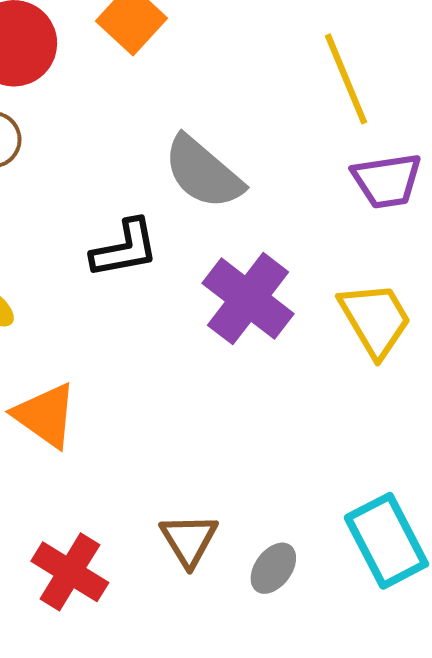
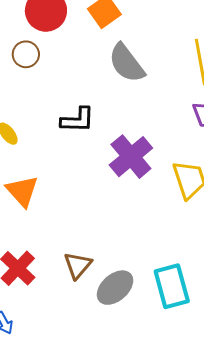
gray semicircle: (203, 172) -> (127, 63), moved
gray ellipse: (273, 568) -> (115, 288), size x1.5

